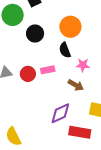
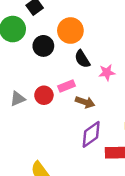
orange circle: (70, 27) -> (70, 31), moved
brown arrow: (76, 85) -> (85, 102), moved

